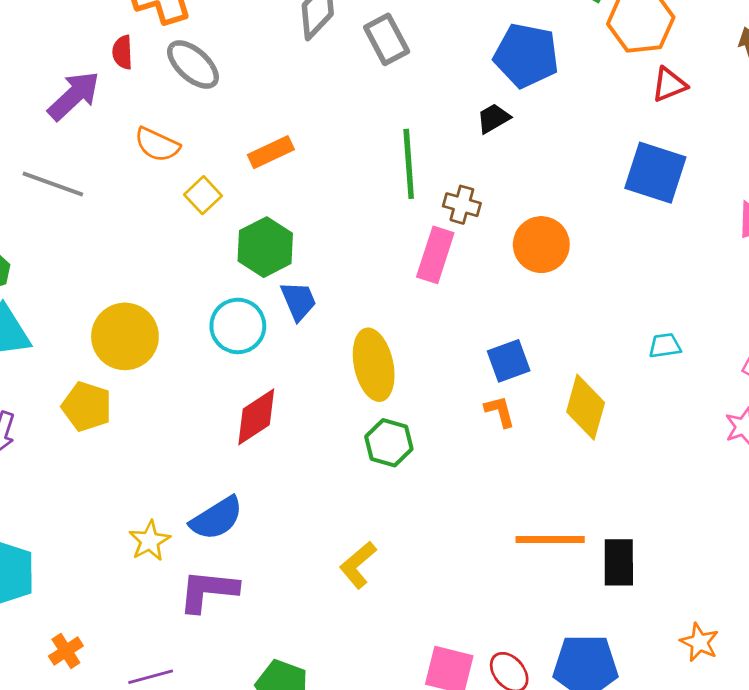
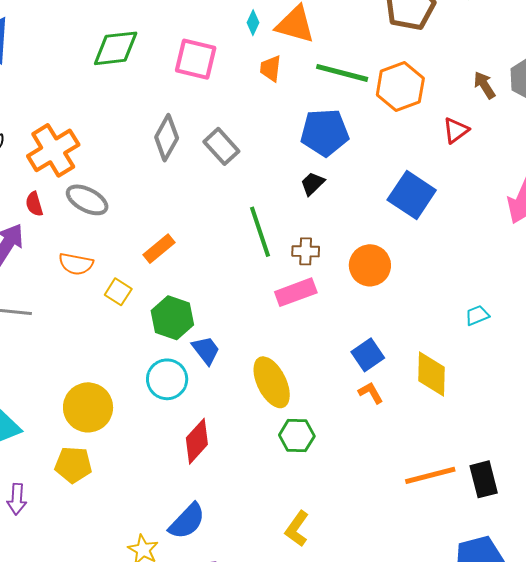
red triangle: (669, 85) -> (456, 130), moved
blue square: (655, 173) -> (412, 195), moved, turned 30
pink rectangle: (435, 255) -> (296, 292), turned 66

